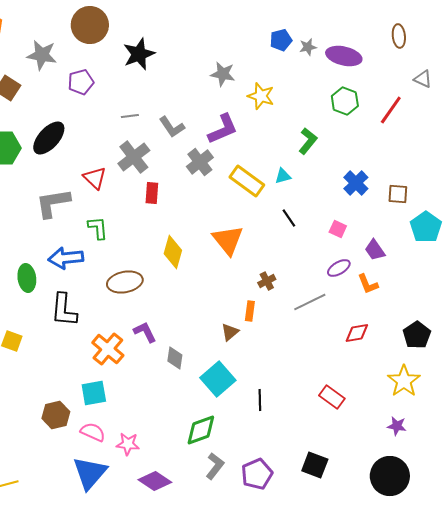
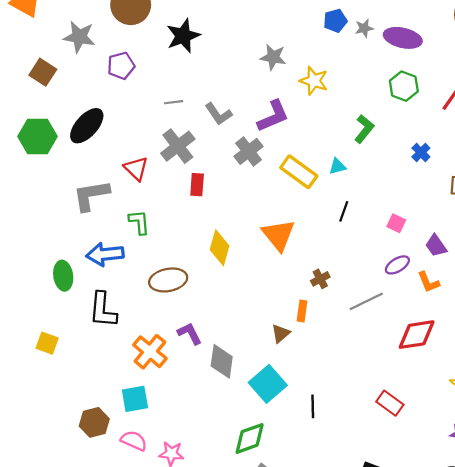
blue cross: (356, 183) -> (421, 152), moved, size x0.7
black line: (289, 218) -> (344, 211), turned 54
red diamond: (357, 333) -> (417, 335), size x1.5
gray diamond: (175, 358) -> (222, 361), size x1.4

